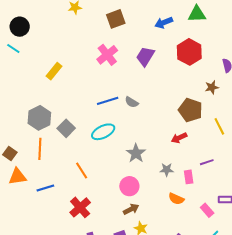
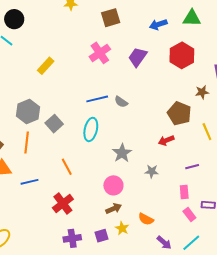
cyan ellipse: (103, 132) -> (91, 129), turned -55
pink rectangle: (189, 177) -> (184, 192), moved
orange semicircle: (176, 199) -> (146, 219), moved

